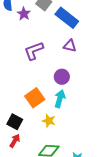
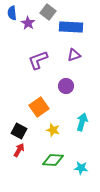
blue rectangle: (67, 18) -> (71, 27), turned -35
purple triangle: (70, 46) -> (74, 55), turned -32
cyan arrow: (60, 99) -> (82, 122), moved

